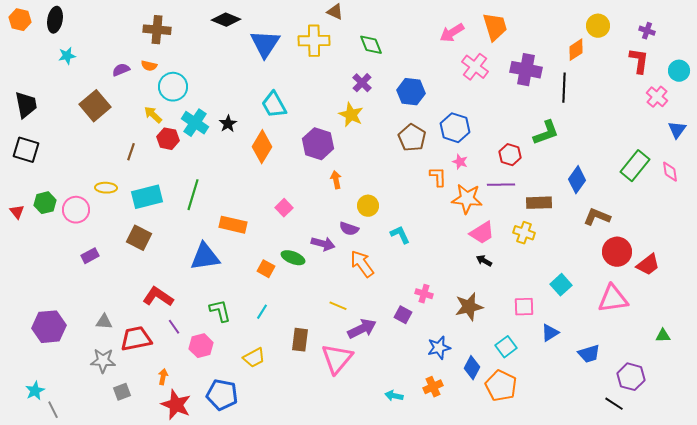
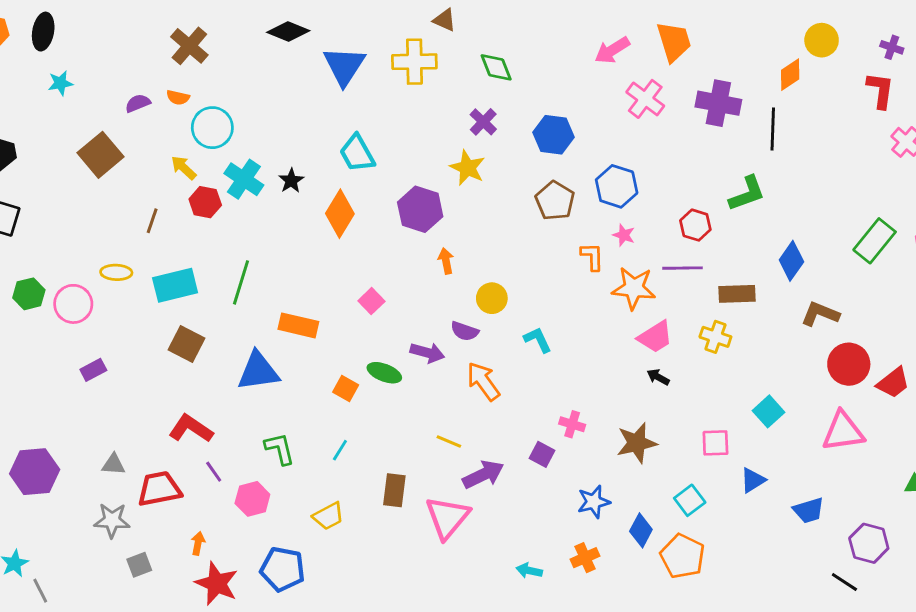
brown cross: (157, 30) -> (189, 46), turned 36
brown square: (139, 238) -> (187, 344), moved

